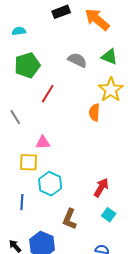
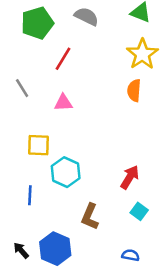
gray semicircle: (77, 60) -> (86, 16), moved
orange semicircle: (94, 112) -> (134, 90), moved
pink triangle: (43, 143) -> (63, 103), moved

